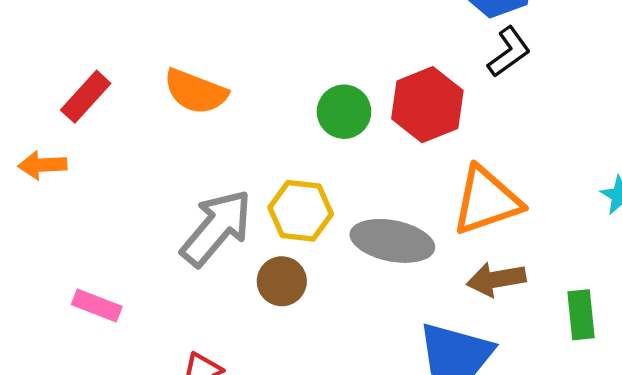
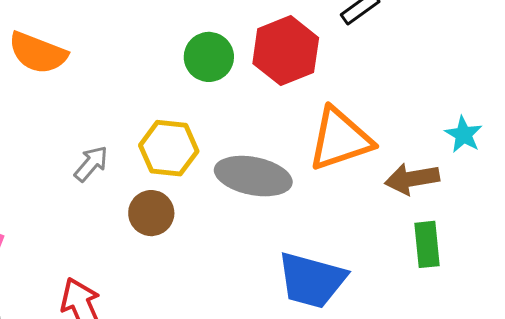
orange semicircle: (196, 92) -> (38, 53), moved
gray arrow: (216, 228) -> (91, 164), size x0.5
brown arrow: (496, 279) -> (412, 179), moved

